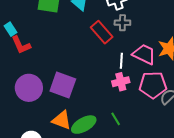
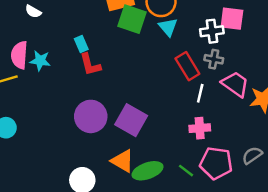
pink trapezoid: (144, 54) -> (235, 84), moved
white line: (121, 61) -> (200, 93), moved
pink pentagon: (153, 85) -> (216, 163), moved
green line: (116, 119) -> (186, 171), turned -32

